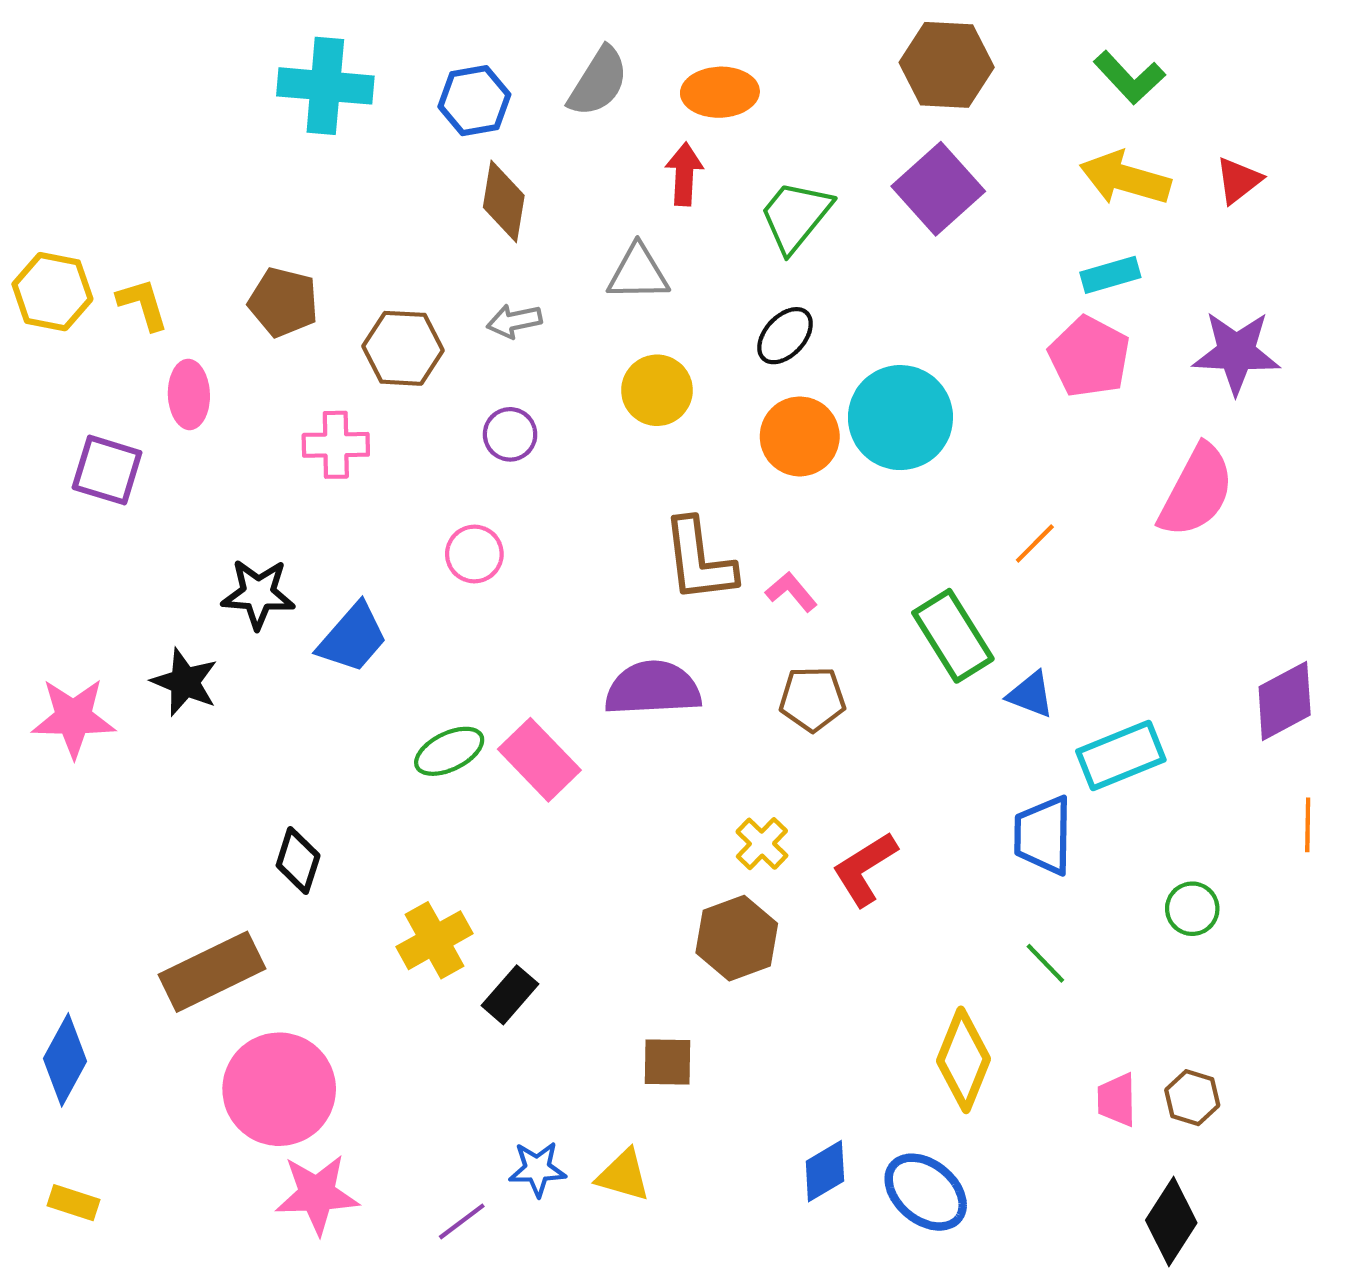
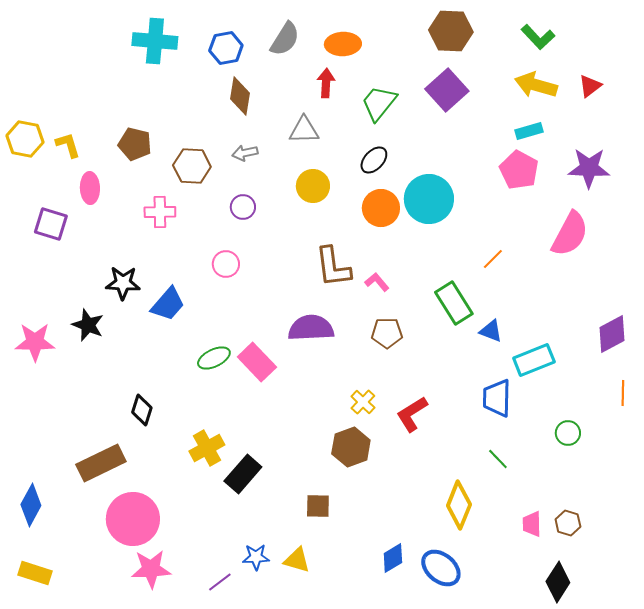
black rectangle: (510, 995) -> (243, 474), size x1.4
yellow rectangle: (73, 1203) -> (35, 573), size x1.4

